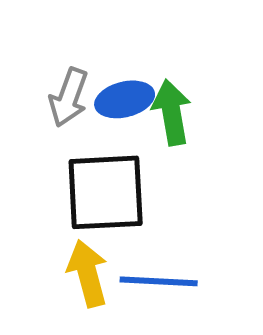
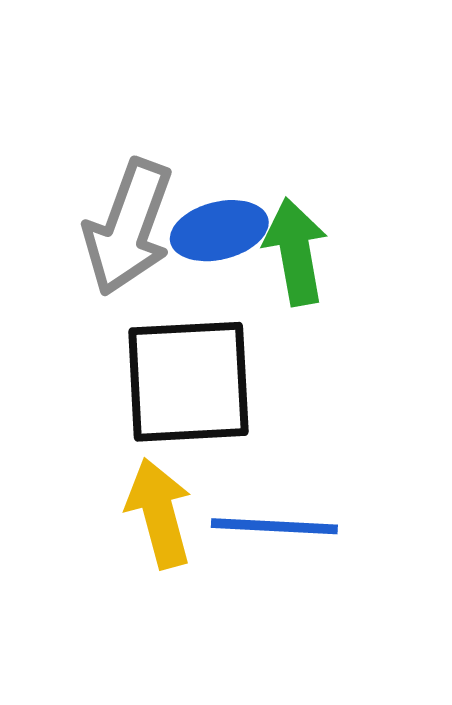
gray arrow: (69, 97) -> (128, 227), size x1.4

